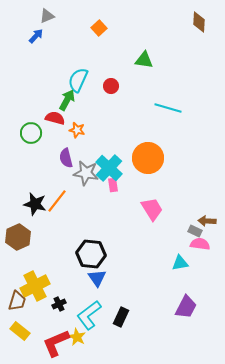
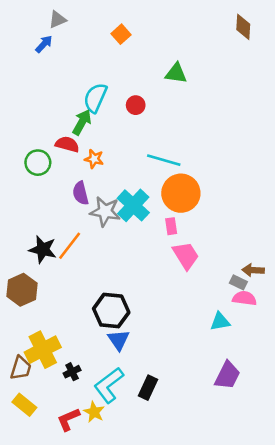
cyan line: (168, 108) -> (164, 160), moved
pink rectangle: (113, 185) -> (171, 226), moved
red L-shape: (56, 343) -> (68, 419), size x0.7

